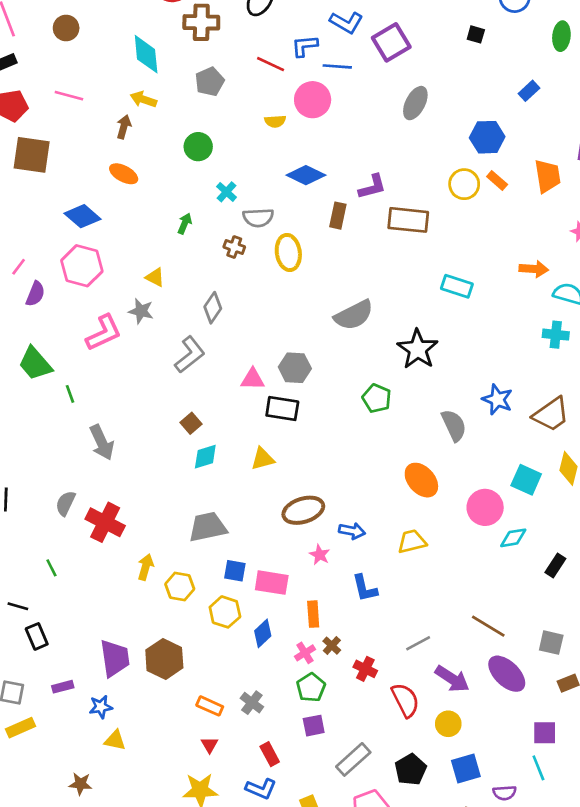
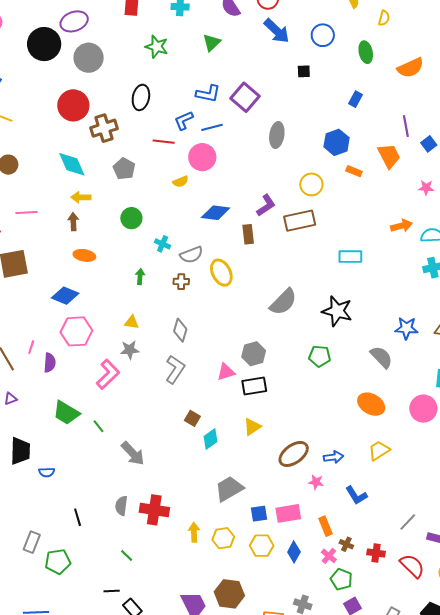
yellow circle: (464, 184) -> (311, 184), moved

